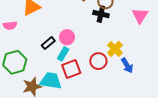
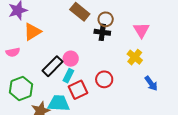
black rectangle: (48, 43) -> (53, 66), size x1.5
yellow cross: (115, 49) -> (135, 57), moved
blue arrow: (127, 65) -> (151, 83), moved

